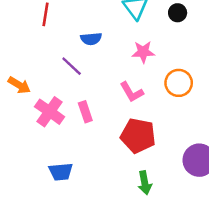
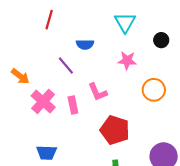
black circle: (178, 13) -> (161, 40), moved
pink L-shape: (132, 92) -> (98, 92), moved

